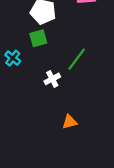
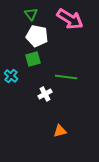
green line: (77, 59) -> (66, 77), turned 60

